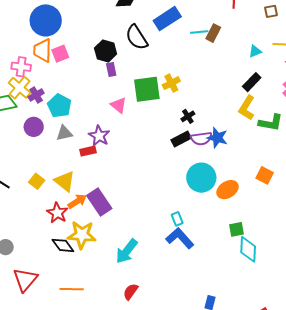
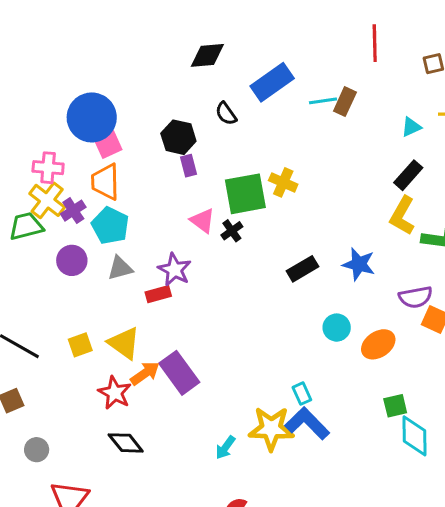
blue circle: (46, 20) -> (92, 117), moved
black semicircle: (137, 37) -> (226, 114), size x0.6
orange trapezoid: (42, 50) -> (105, 182), moved
yellow cross: (171, 83) -> (283, 182), turned -36
black cross: (188, 116) -> (232, 231), moved
purple semicircle: (201, 138) -> (416, 297), moved
cyan circle: (201, 178) -> (337, 328), size x0.6
yellow square: (37, 181) -> (80, 345), turned 35
yellow star: (82, 235) -> (271, 429), moved
cyan arrow: (127, 251) -> (225, 447), size x0.6

